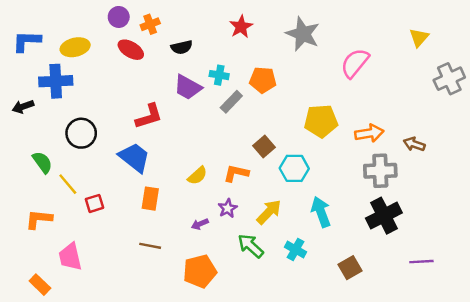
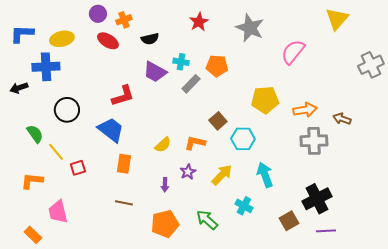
yellow triangle: (419, 38) -> (337, 19), moved, size x1.4
black cross: (384, 216) -> (317, 199), moved
purple arrow: (200, 224) -> (165, 185), turned -64
green arrow: (251, 246) -> (207, 220), moved
purple line: (421, 262) -> (326, 231), moved

